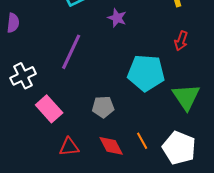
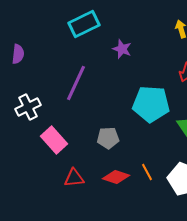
red diamond: (111, 146) -> (116, 177), turned -44

